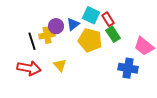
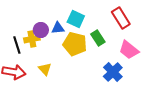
red rectangle: (108, 19) -> (121, 18), moved, size x1.5
blue triangle: (73, 24) -> (58, 28), turned 32
blue cross: (128, 68) -> (113, 72), turned 36

